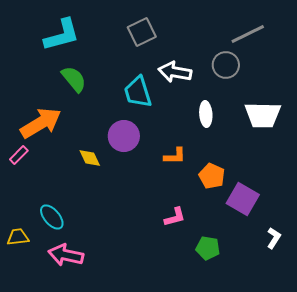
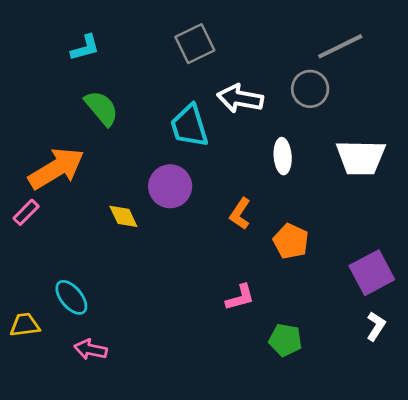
cyan L-shape: (62, 35) -> (85, 48), size x0.6
orange L-shape: (175, 156) -> (240, 214), turned 125
purple square: (243, 199) -> (372, 273), moved, turned 32
pink arrow: (66, 255) -> (91, 350), size x0.7

